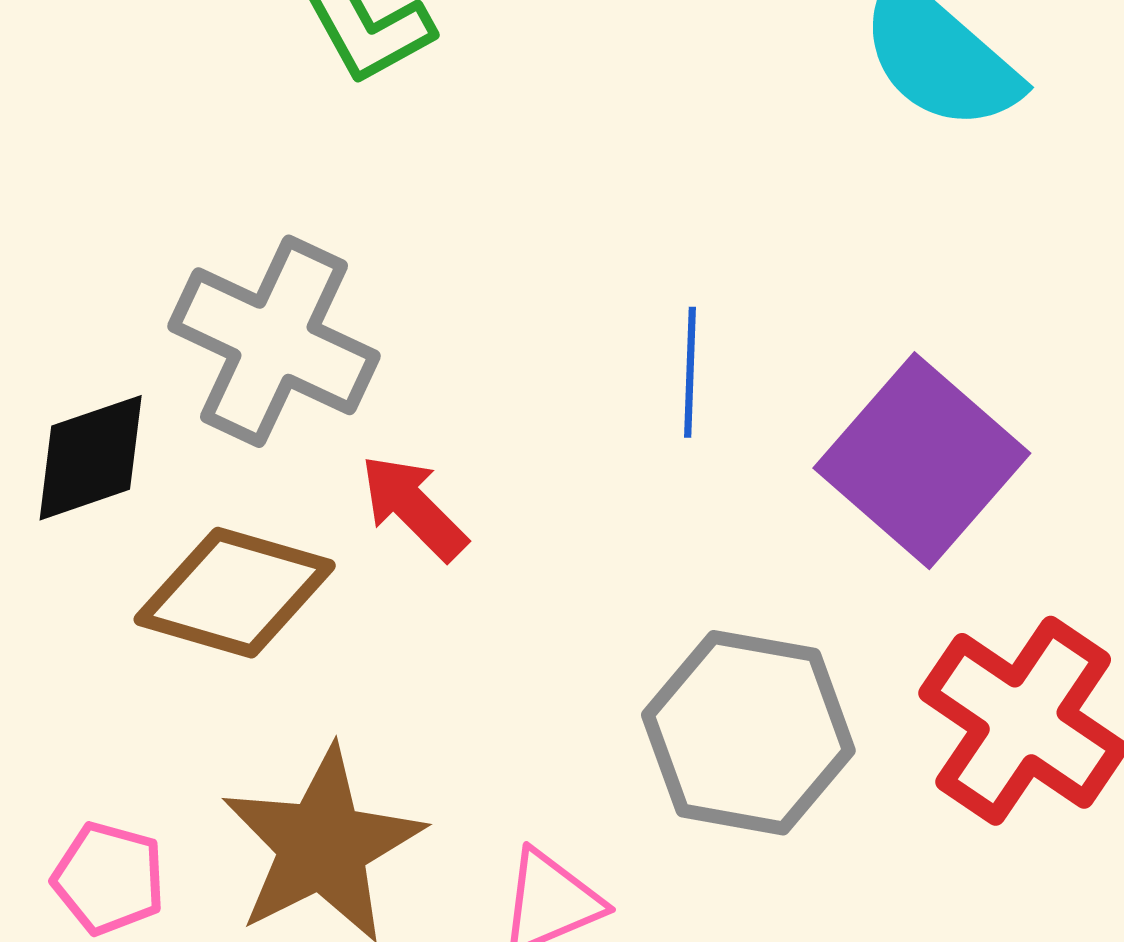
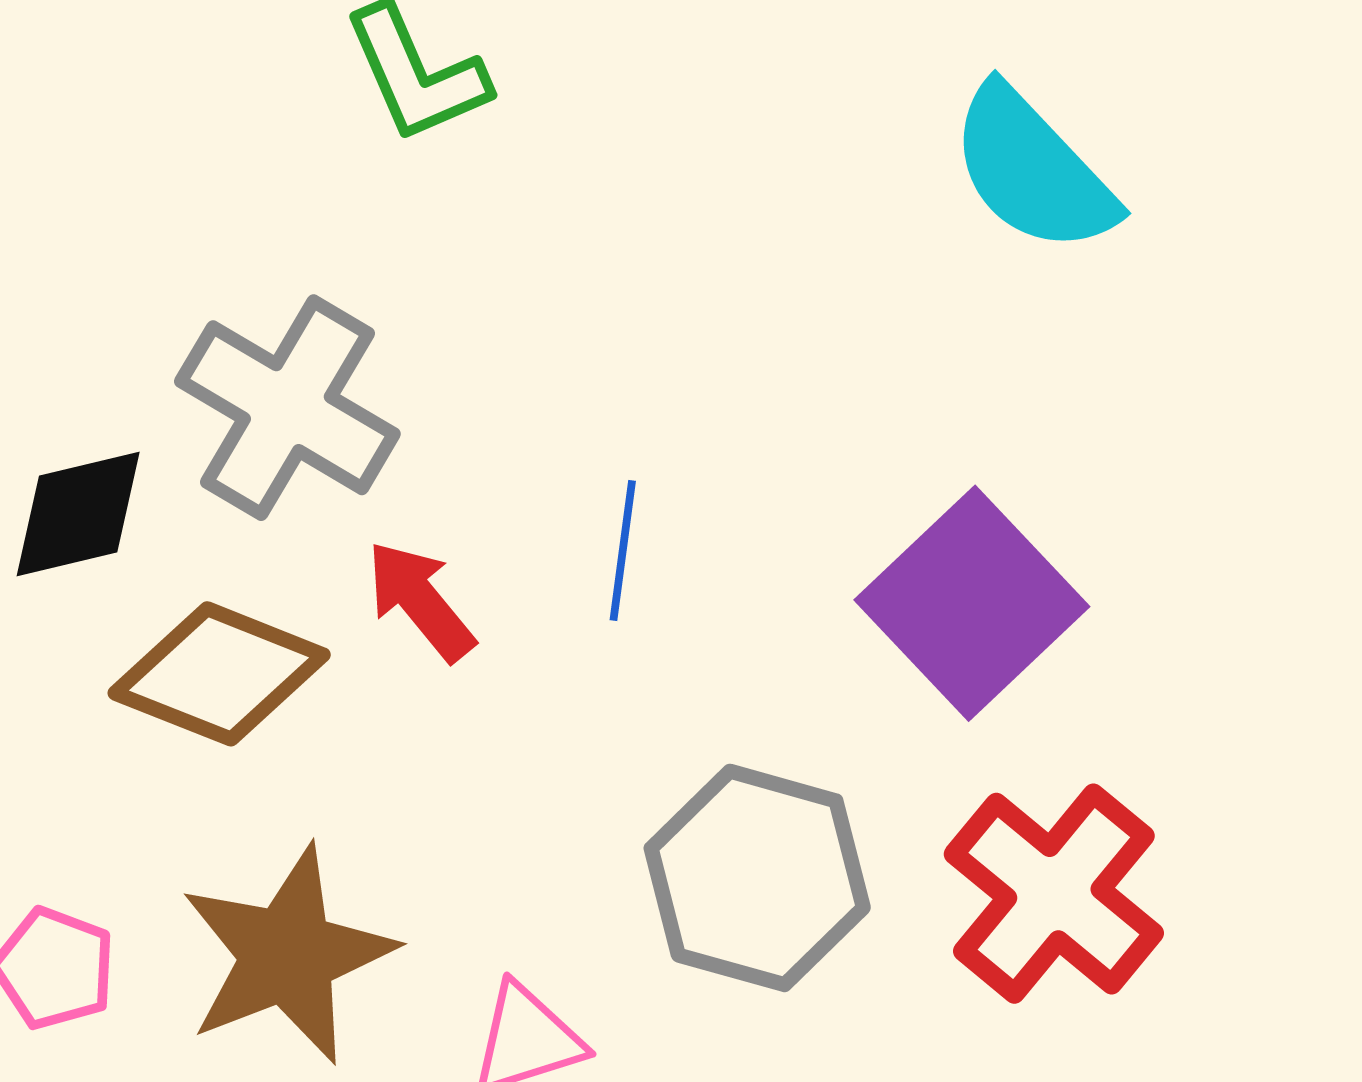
blue line: (690, 372) -> (623, 551), moved

